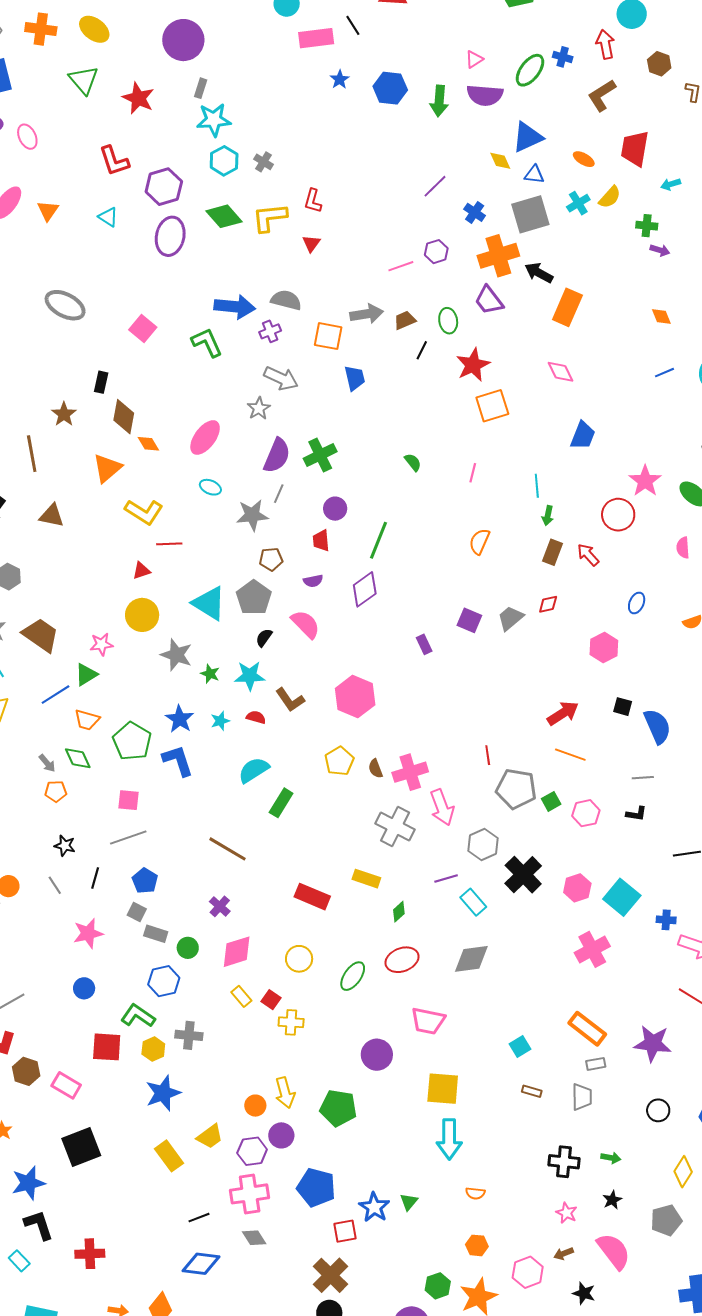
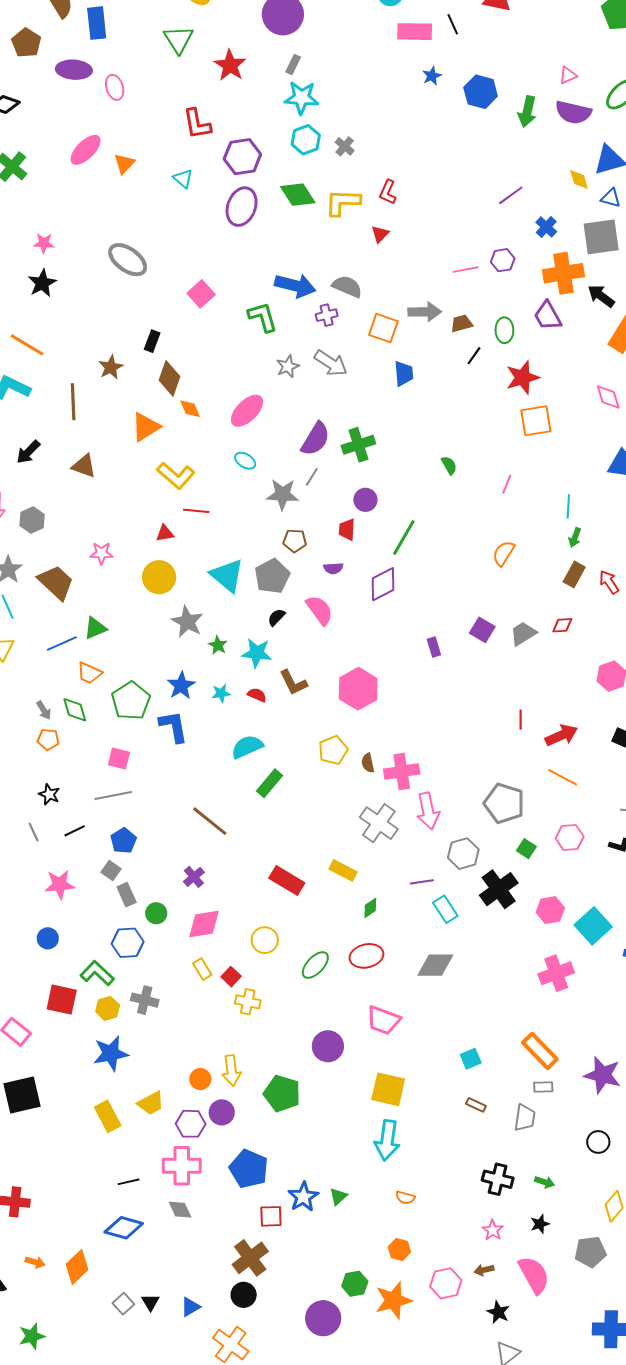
gray star: (259, 408) -> (288, 366), moved
pink star: (101, 644) -> (101, 553), moved
red line: (488, 755) -> (521, 720), moved
green square: (551, 801) -> (526, 849), moved, turned -36
black line: (95, 878) -> (75, 831), turned 40
gray rectangle: (156, 934) -> (127, 895), turned 40

